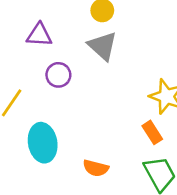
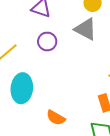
gray triangle: (102, 46) -> (85, 29), turned -30

